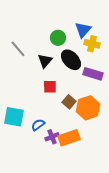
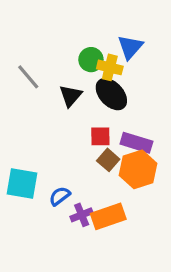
yellow cross: (92, 44) -> (110, 67), moved
purple rectangle: (93, 74) -> (136, 143), moved
red square: (50, 87) -> (100, 136), moved

